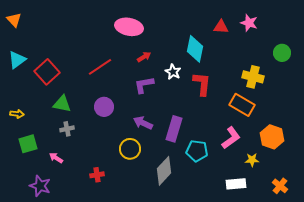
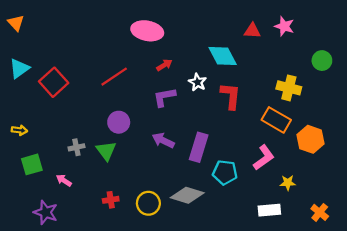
cyan diamond: (195, 49) -> (223, 56), turned -40
green triangle: (62, 104) -> (106, 151), moved, turned 42
orange hexagon: (272, 137) -> (311, 139), moved
yellow circle: (130, 149) -> (148, 203), moved
gray diamond: (164, 171) -> (187, 195), turned 64

